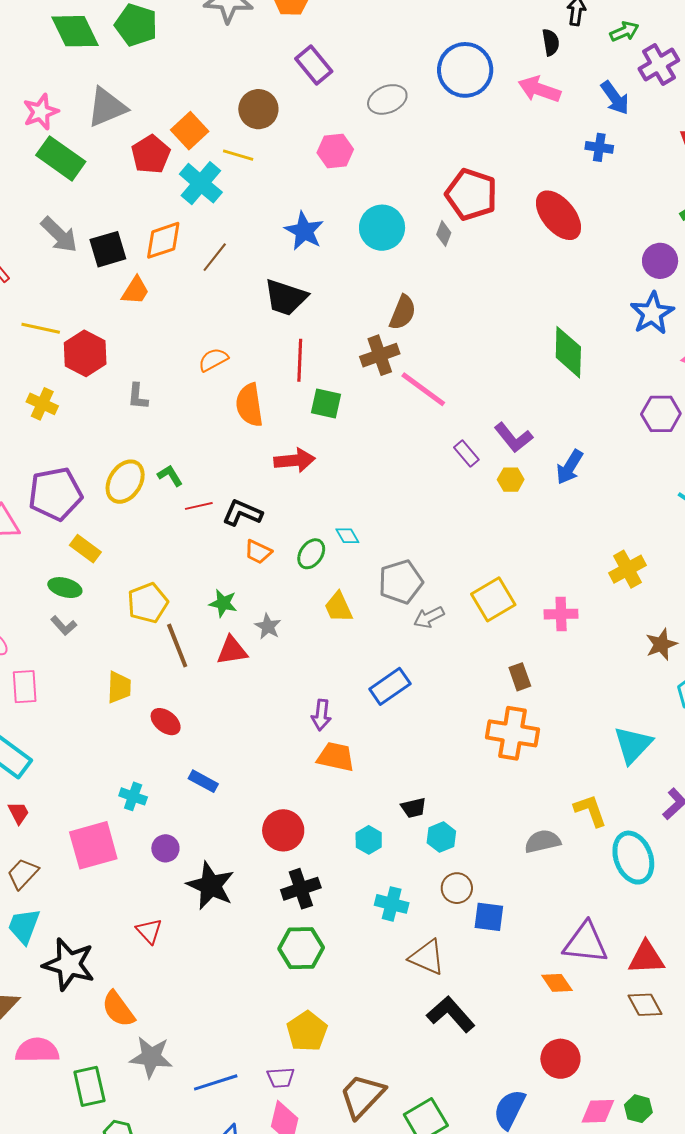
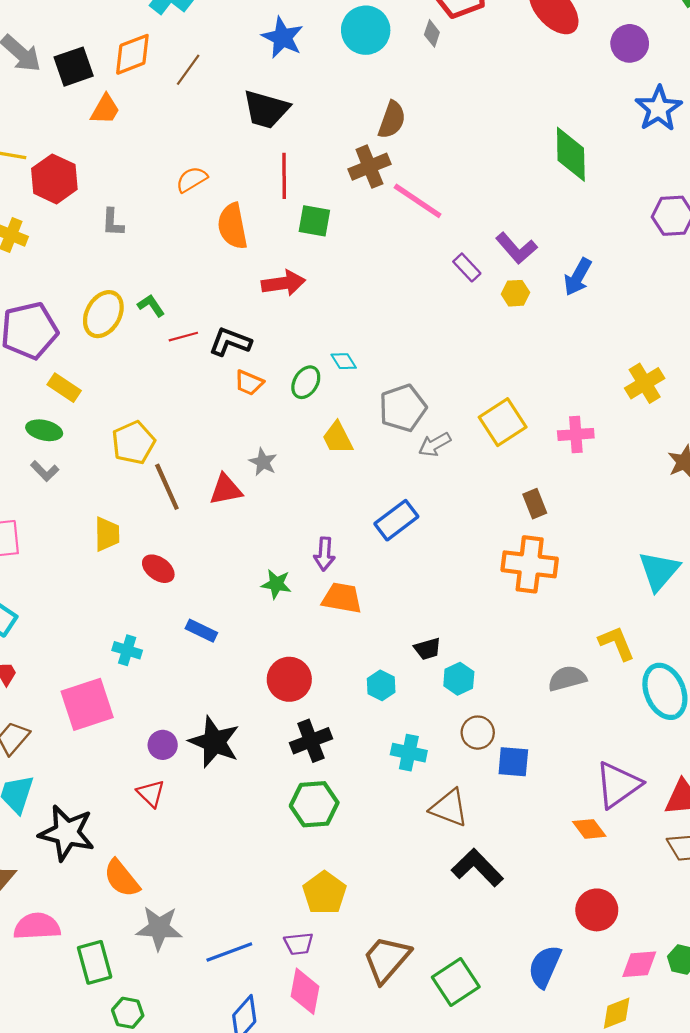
purple circle: (660, 261) -> (630, 43), moved
green star: (223, 603) -> (276, 584), moved
purple circle: (165, 848) -> (163, 745), moved
purple triangle: (586, 943) -> (618, 785), turned -39

